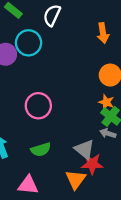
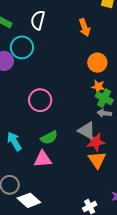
orange triangle: (76, 179) -> (97, 160), moved
pink triangle: (28, 185) -> (43, 159), moved

